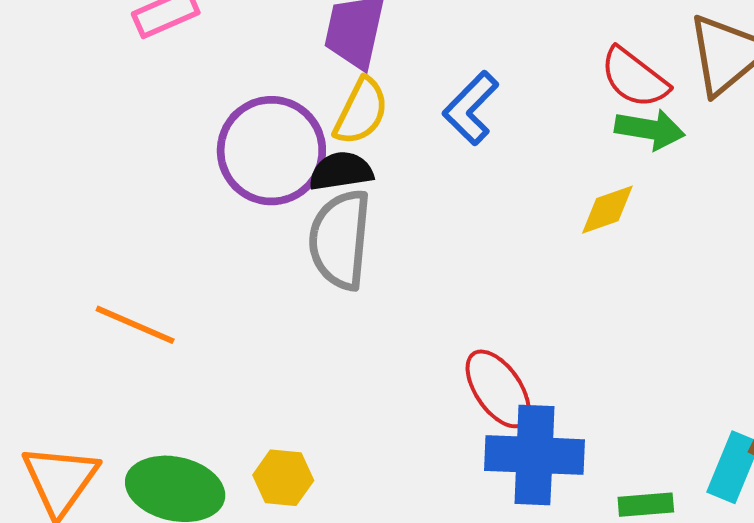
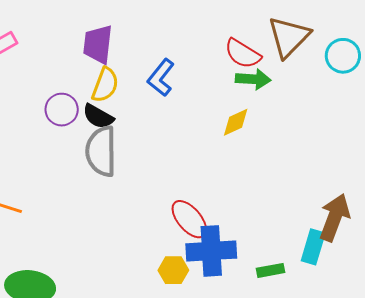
purple circle: (271, 151) -> (62, 110), size x0.6
black semicircle: (341, 171) -> (98, 116), turned -136
yellow hexagon: (283, 478) -> (173, 270), moved

